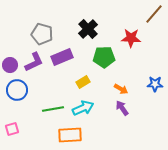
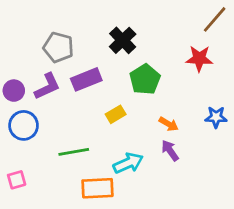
red star: (131, 38) -> (199, 58), moved
green pentagon: (104, 57) -> (145, 79), turned -30
cyan arrow: (83, 108) -> (128, 163), moved

